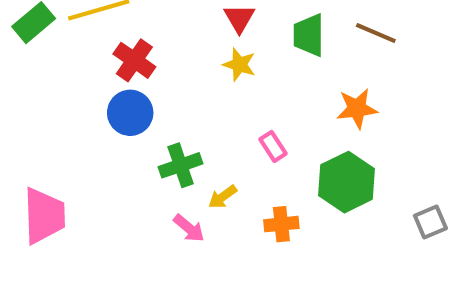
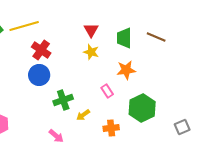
orange star: (357, 109) -> (126, 70), moved
pink arrow: (189, 228) -> (56, 136), moved

